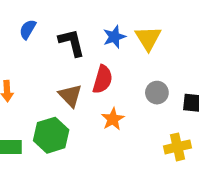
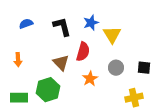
blue semicircle: (28, 29) -> (26, 24), moved, turned 40
yellow triangle: (148, 38) -> (112, 35), moved
gray circle: (157, 93) -> (116, 68), moved

